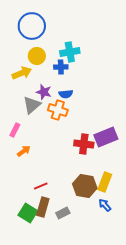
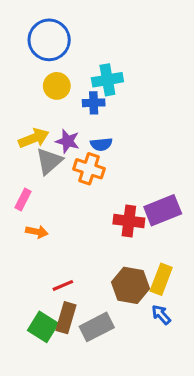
yellow arrow: (22, 73) -> (34, 138), moved
orange arrow: (24, 151) -> (37, 232), turned 48
gray rectangle: (63, 213) -> (97, 327), size x1.5

